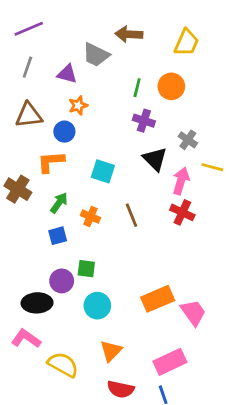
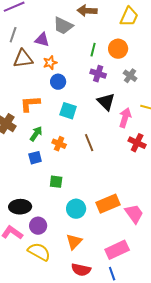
brown triangle: (29, 115) -> (23, 59), moved
blue circle: (64, 132) -> (58, 82), moved
gray cross: (188, 140) -> (130, 76), moved
red cross: (182, 212) -> (137, 143), moved
purple circle: (62, 281) -> (38, 226), moved
cyan circle: (97, 306) -> (76, 209), moved

